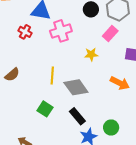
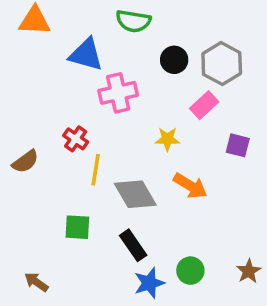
red cross: (25, 32) -> (76, 139), moved
orange arrow: (120, 83) -> (190, 186), moved
green square: (45, 109) -> (77, 227), turned -35

